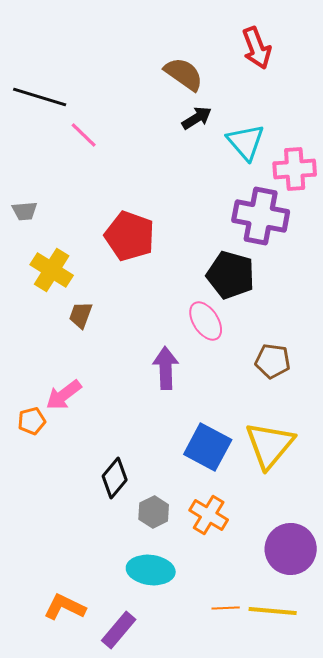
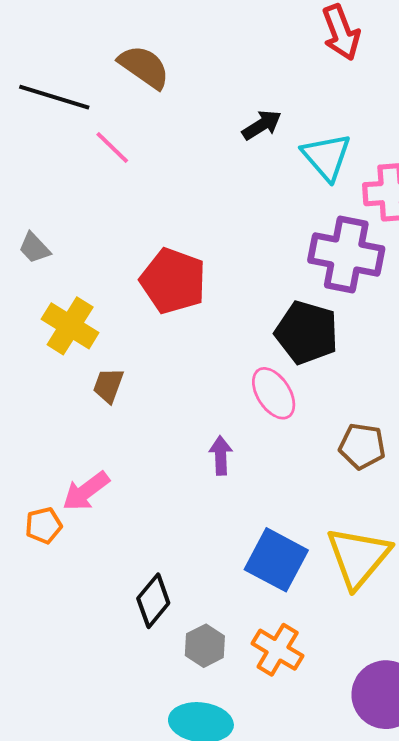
brown semicircle: (184, 74) -> (144, 67), moved
gray trapezoid: (25, 211) -> (34, 248), turned 52
purple arrow: (166, 368) -> (221, 455), size x0.7

